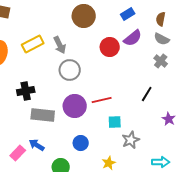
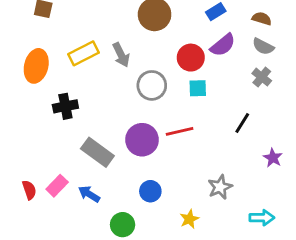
brown semicircle: (161, 19) -> (262, 19), turned 96
gray circle: (70, 70) -> (152, 85), moved
black cross: (26, 91) -> (65, 106), moved
gray rectangle: (43, 115) -> (97, 152), turned 30
cyan square: (115, 122) -> (198, 88), moved
pink rectangle: (18, 153) -> (57, 186), moved

